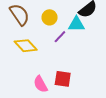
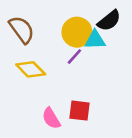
yellow circle: (50, 17) -> (77, 32), moved, size x1.5

